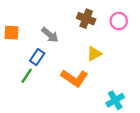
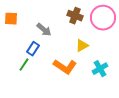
pink circle: (119, 21) -> (103, 18), size x1.6
orange square: (11, 33) -> (11, 19), moved
cyan cross: (115, 100) -> (100, 69), moved

